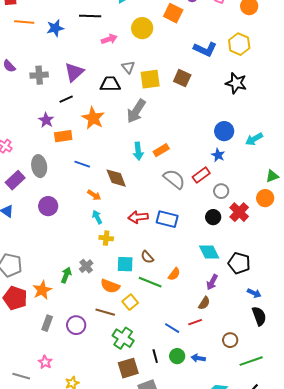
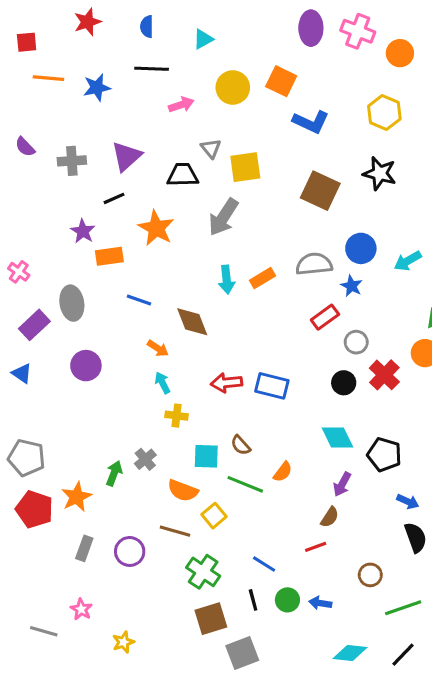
orange square: (173, 13) -> (281, 81), moved
blue L-shape: (205, 49) -> (311, 122), moved
brown square: (182, 78) -> (320, 191), moved, size x1.4
gray semicircle: (174, 179) -> (314, 264), moved, turned -45
blue line: (172, 328) -> (264, 564), moved

